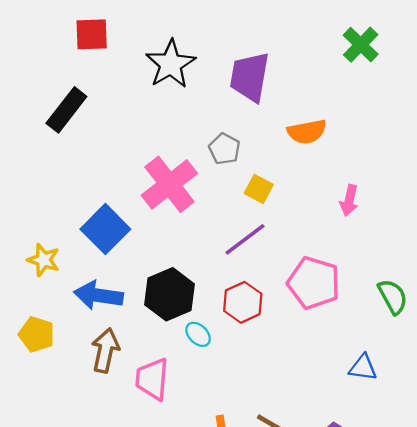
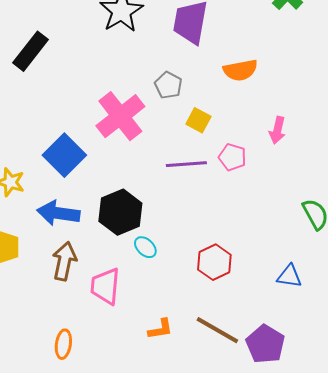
purple line: (245, 239) -> (186, 164), turned 33
pink pentagon: (314, 283) -> (232, 157), moved, size x0.6
red hexagon: (243, 302) -> (214, 262), moved

